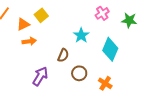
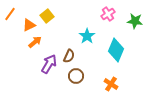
orange arrow: (29, 41) -> (35, 42), turned -32
brown circle: (79, 73) -> (76, 76), moved
purple arrow: (40, 76) -> (49, 64), moved

